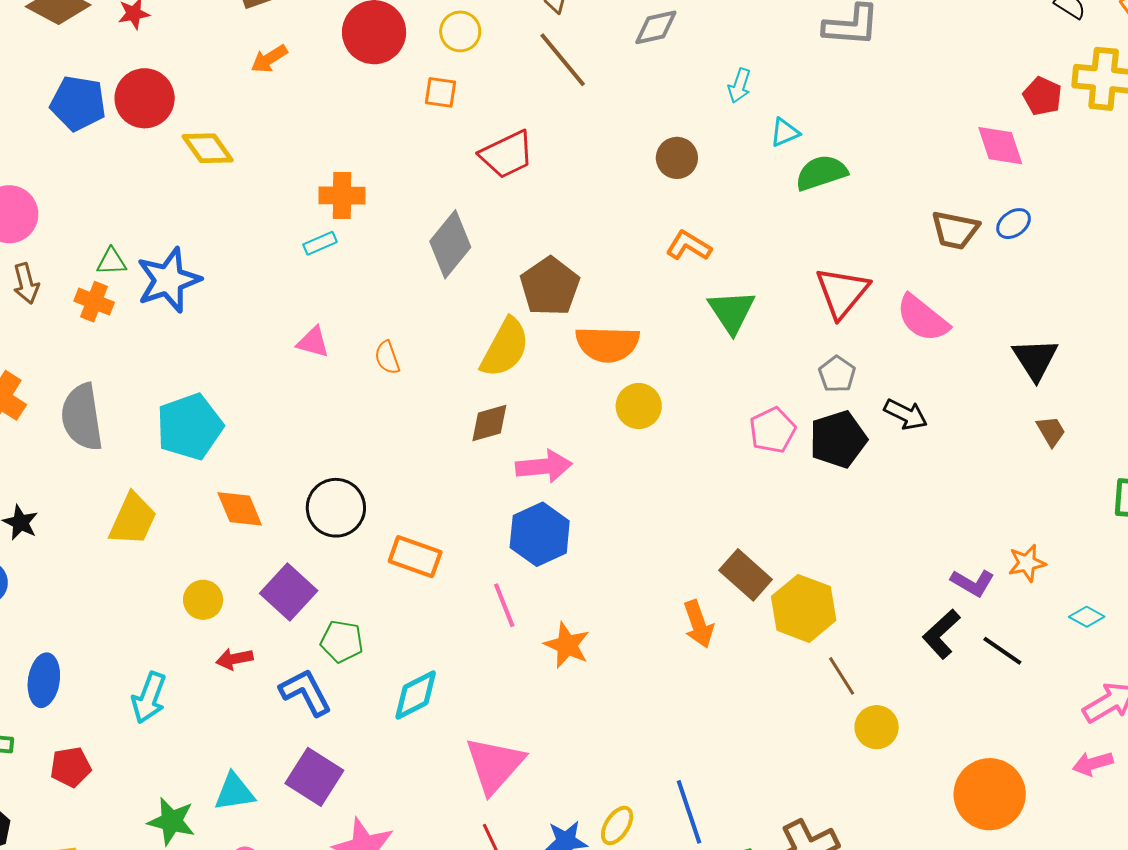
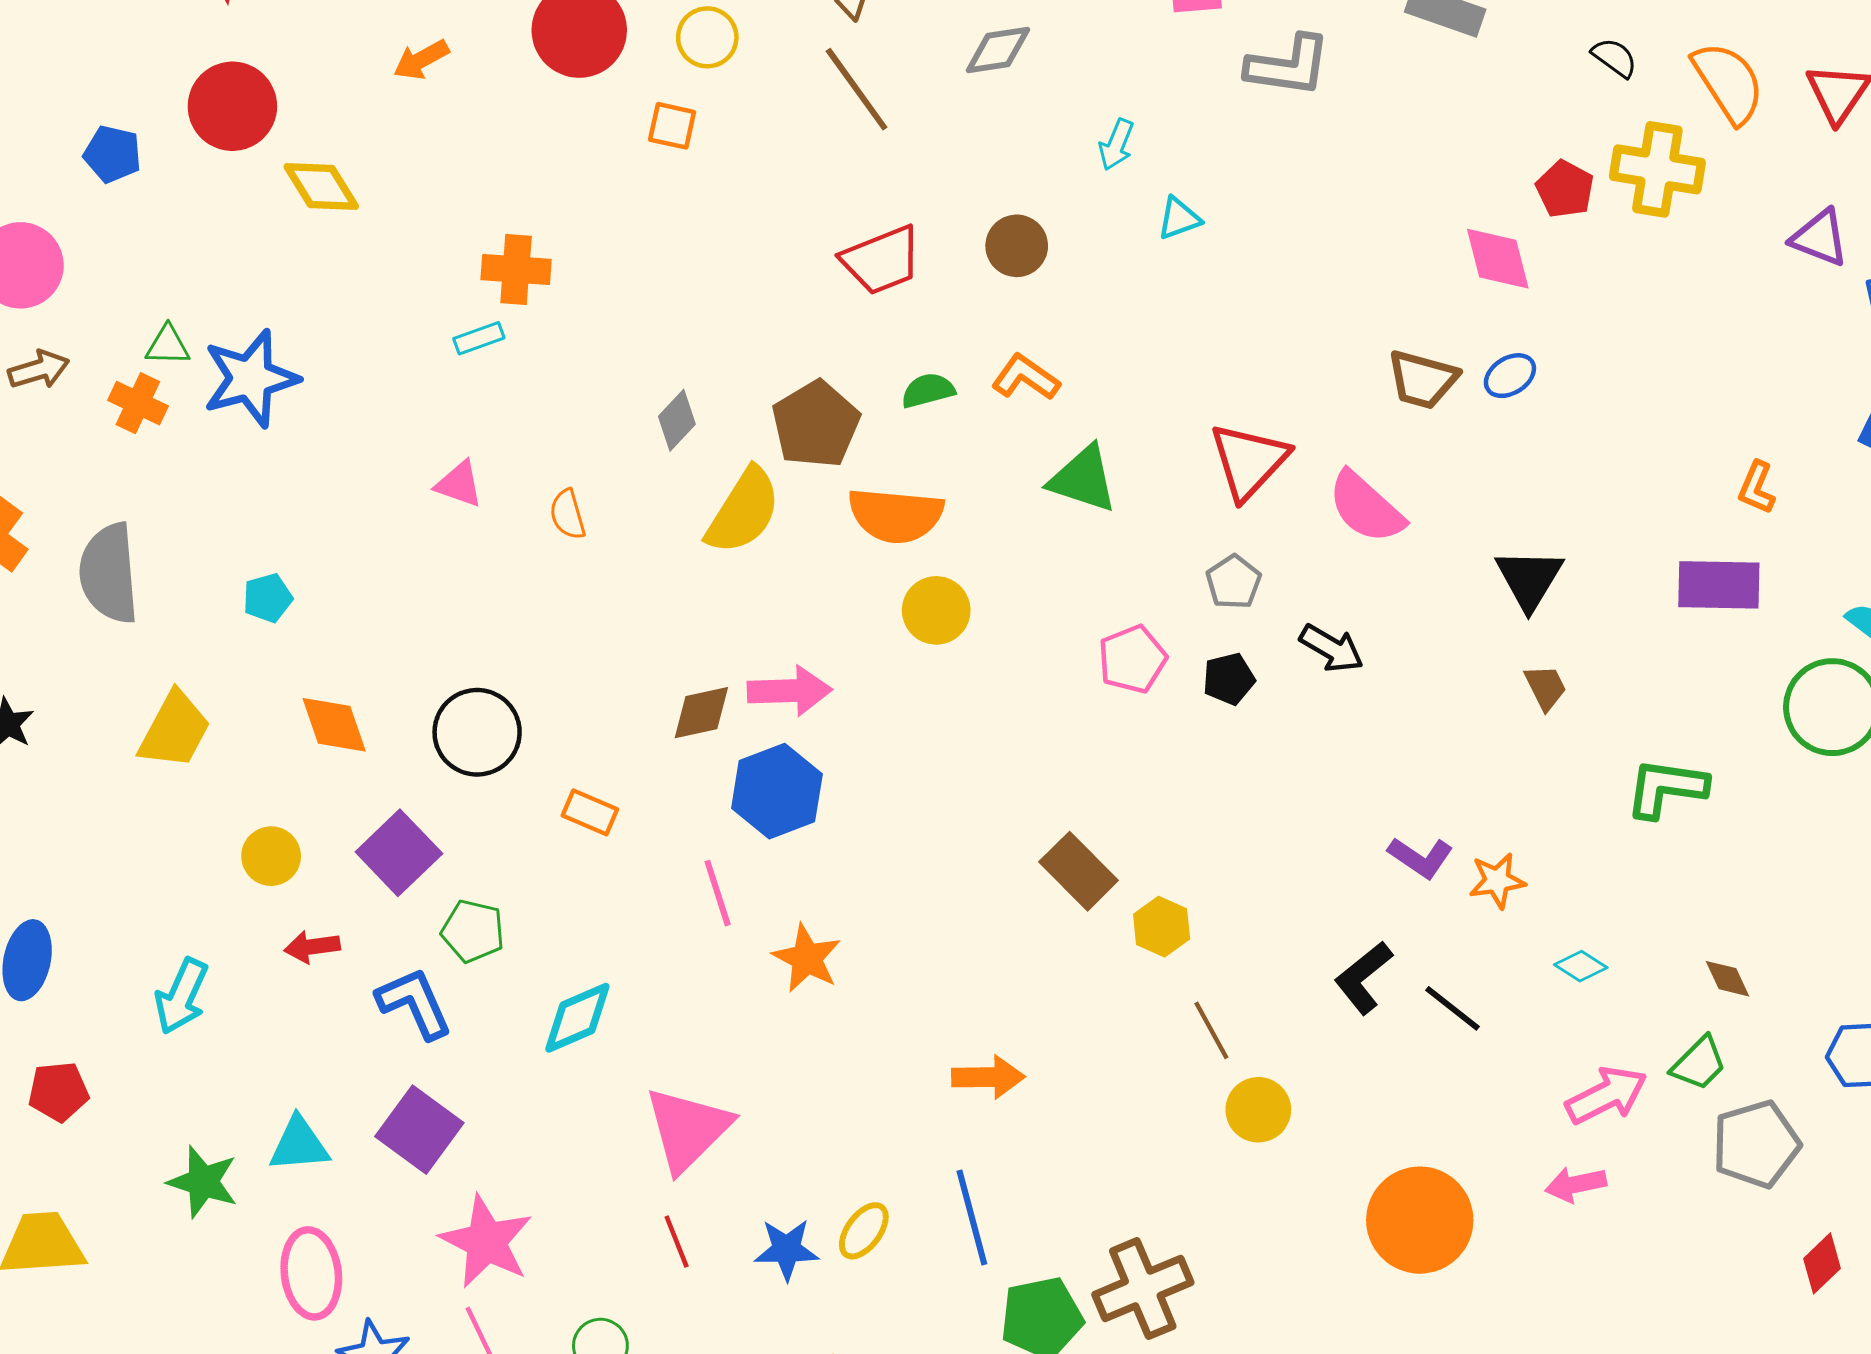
blue pentagon: (78, 103) -> (112, 154), moved, size x0.7
red trapezoid: (507, 155) -> (881, 260), moved
green semicircle: (821, 173) -> (928, 391), moved, size x0.7
gray diamond: (450, 244) -> (677, 420), moved, size x0.6
brown arrow: (26, 283) -> (39, 370), turned -96
green triangle: (732, 312) -> (1083, 479), turned -42
brown diamond: (489, 423) -> (701, 713), moved
cyan pentagon: (190, 427) -> (268, 598), size x0.5
black pentagon: (838, 439) -> (1229, 679), size x0.6
orange rectangle: (415, 557) -> (590, 812), size x0.7
purple L-shape: (973, 583) -> (1421, 857), moved
yellow hexagon: (804, 608) -> (1162, 927), size x0.6
orange arrow: (698, 624) -> (988, 1077), moved, turned -75

